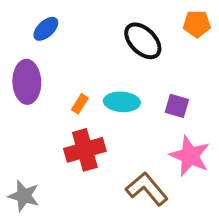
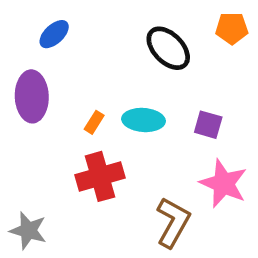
brown L-shape: (147, 189) -> (173, 222), turned 69

